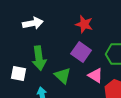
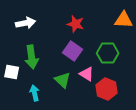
green triangle: (63, 76) -> (63, 80), moved

